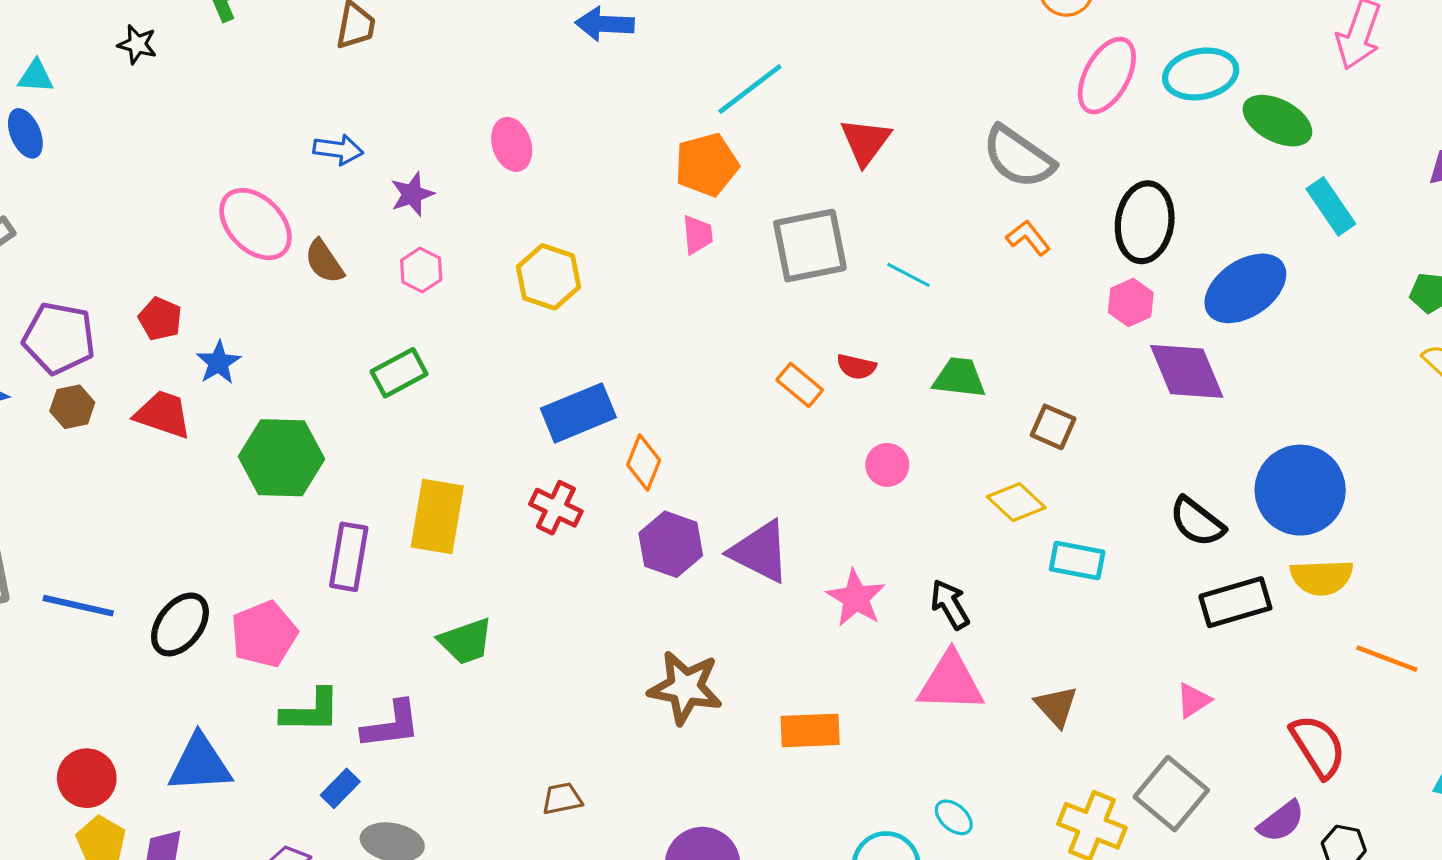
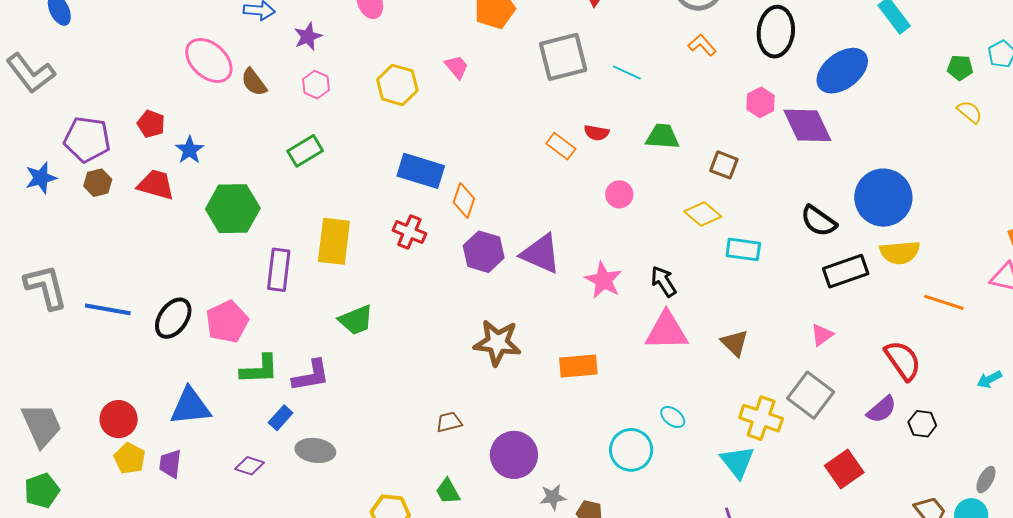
pink trapezoid: (698, 235) -> (457, 67), moved, turned -32
pink hexagon: (1131, 303) -> (761, 102), moved
blue rectangle: (578, 413) -> (421, 171), turned 42
brown trapezoid: (562, 799) -> (449, 422), moved

